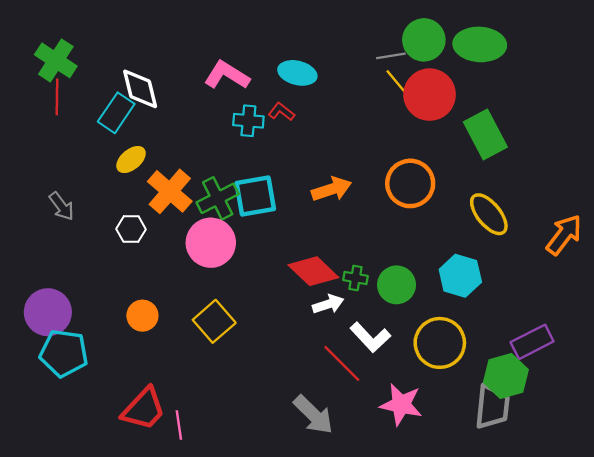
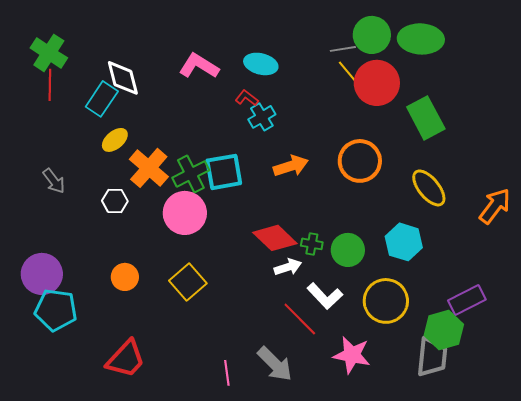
cyan cross: (248, 121) -> (262, 117), moved, turned -36
pink line: (179, 425) -> (227, 373), moved

